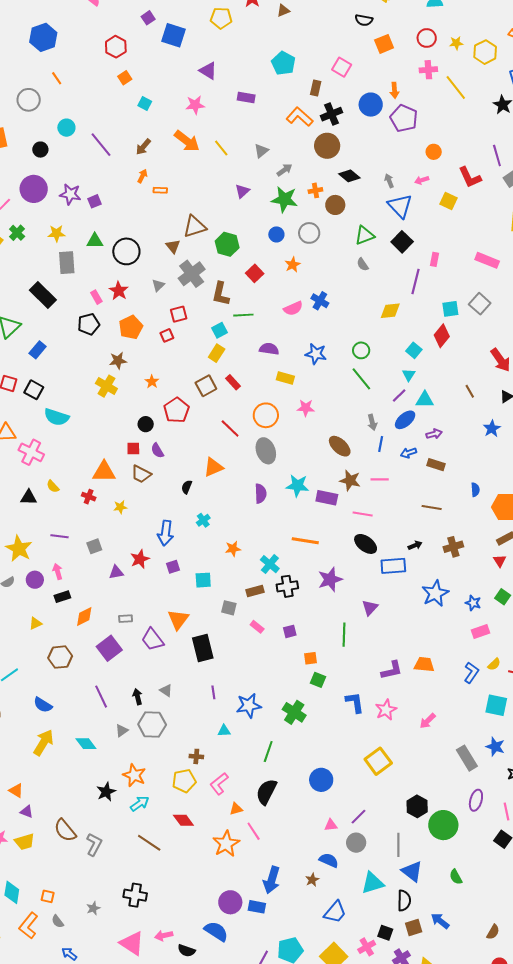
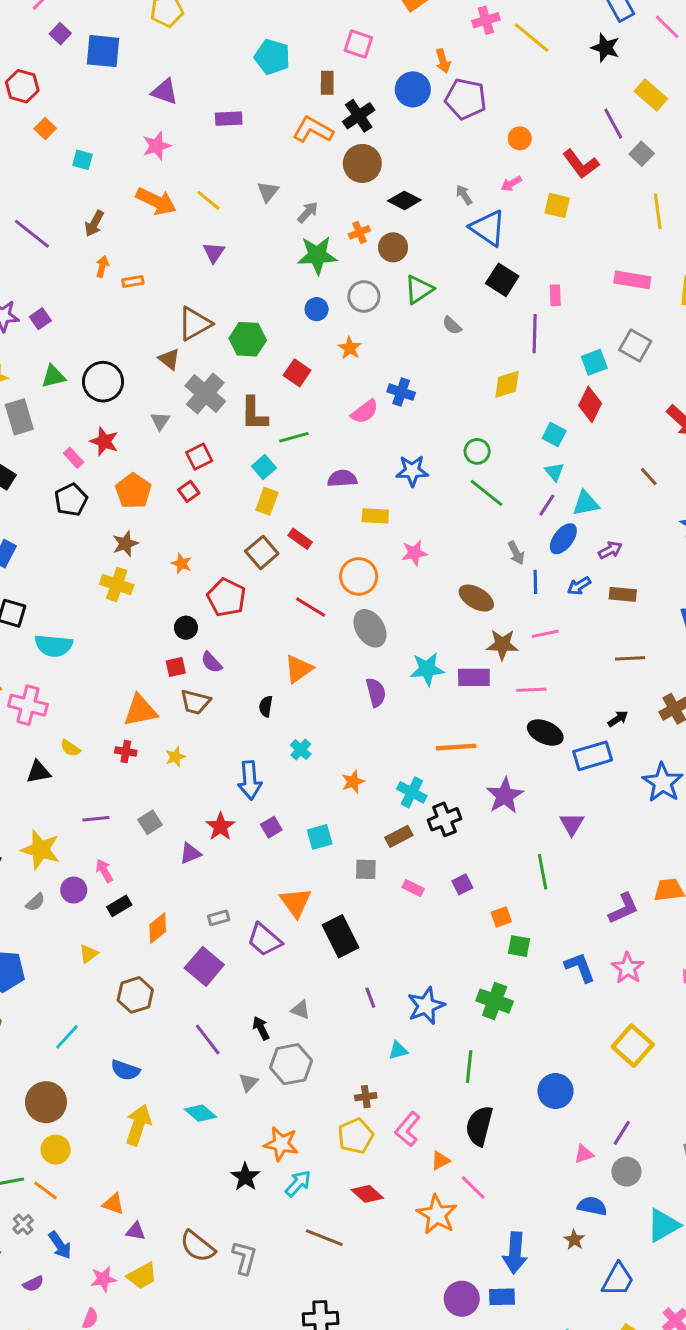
purple triangle: (242, 191) -> (214, 252), moved
green triangle: (365, 235) -> (419, 290), moved

